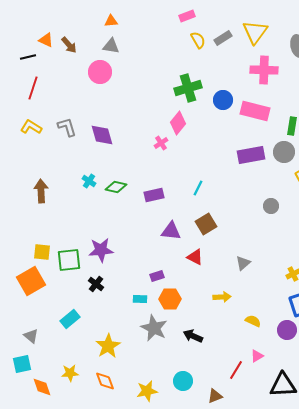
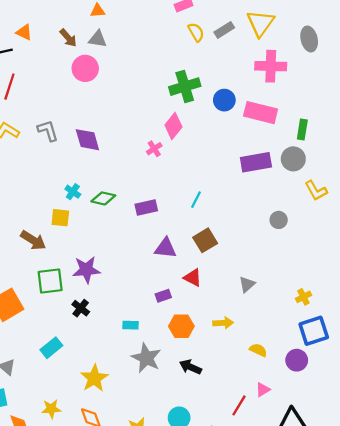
brown arrow: (69, 45) -> (68, 38), moved
brown arrow: (41, 191) -> (33, 240), moved, turned 125
yellow square: (42, 252) -> (60, 218), moved
purple rectangle: (157, 276) -> (163, 296), moved
orange hexagon: (170, 299) -> (181, 326), moved

